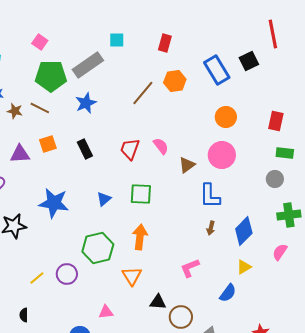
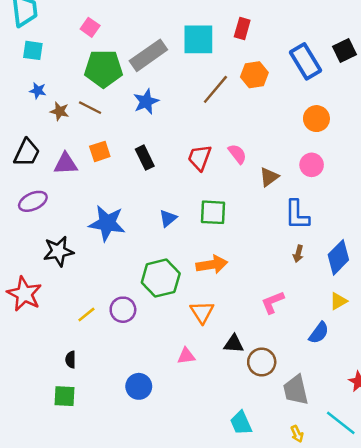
cyan square: (117, 40) -> (198, 39), moved, size x1.8
pink circle: (222, 155) -> (312, 165), size x0.7
orange arrow: (140, 237) -> (212, 265), turned 75
pink triangle: (106, 312) -> (186, 356), moved

